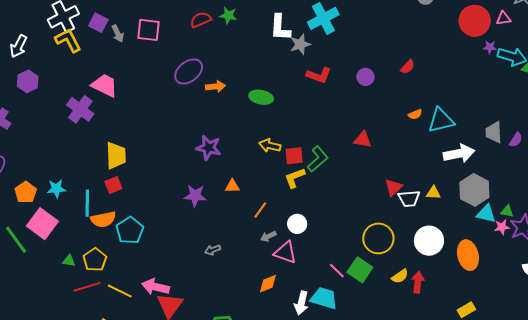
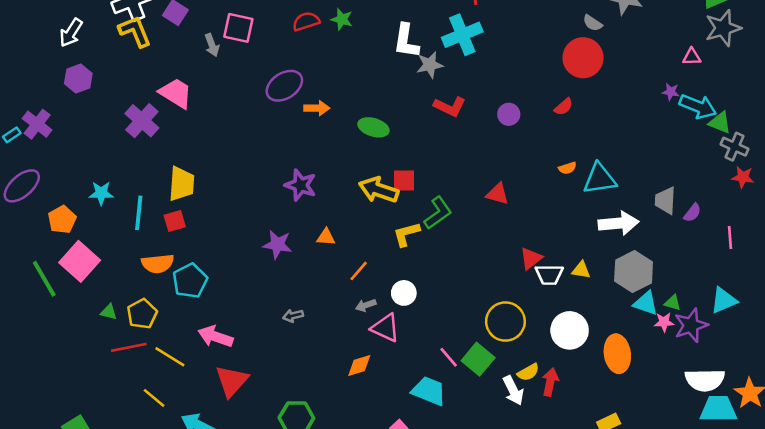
red circle: (475, 21) -> (583, 58), moved
gray arrow: (118, 33) -> (212, 45), moved
yellow arrow: (270, 146) -> (379, 190), size x1.4
red square: (294, 156) -> (404, 180), moved
cyan star: (56, 189) -> (101, 193), moved
cyan line: (87, 203) -> (139, 213), moved
pink arrow: (156, 287) -> (215, 337), moved
white arrow: (301, 303) -> (513, 390), moved, turned -45

